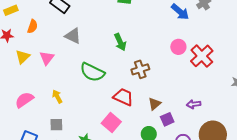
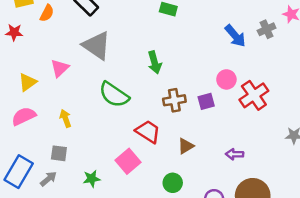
orange semicircle: (33, 26) -> (47, 13), moved
gray triangle: (73, 36) -> (97, 46), size x1.4
yellow triangle: (23, 57) -> (28, 82), moved
purple square: (167, 119) -> (206, 101), moved

